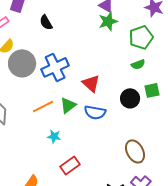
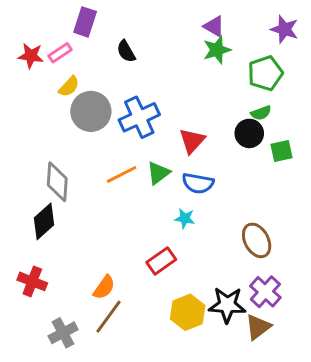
red triangle: (91, 83) -> (192, 141), turned 30
black circle: (130, 98) -> (249, 133), moved
cyan star: (54, 136) -> (185, 218), moved

